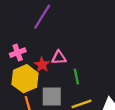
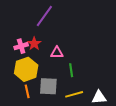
red star: (42, 65) -> (34, 44), moved

